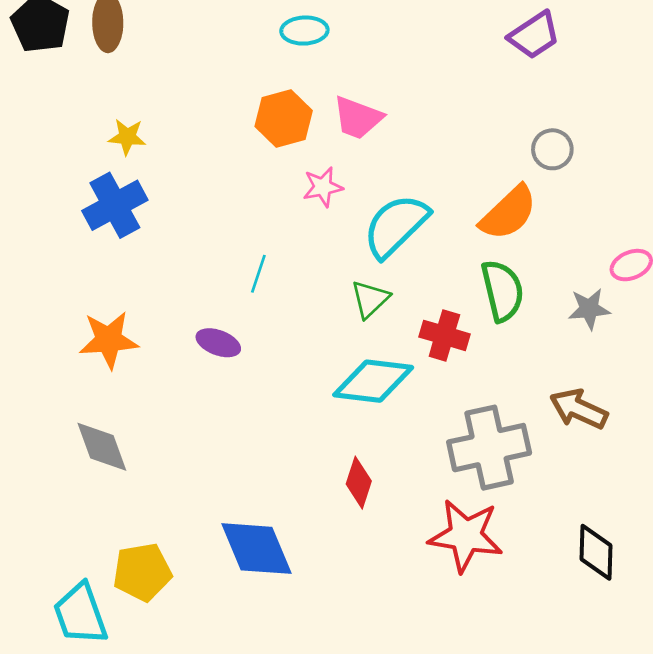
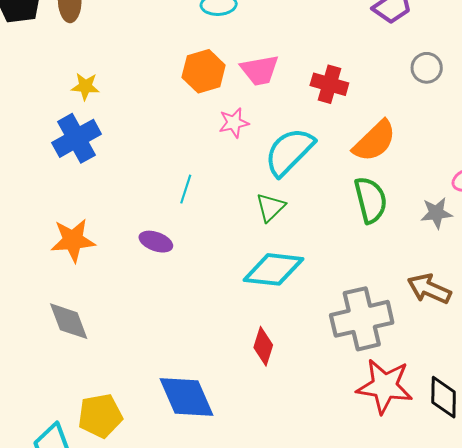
pink trapezoid: (358, 118) -> (260, 70), turned -30
gray circle: (552, 149) -> (427, 68), moved
red cross: (444, 335) -> (329, 84), moved
red star: (466, 536) -> (385, 386), moved

